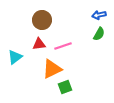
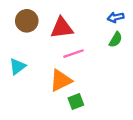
brown circle: (42, 20) -> (27, 21), moved
red triangle: (39, 44) -> (62, 28), moved, size x1.5

